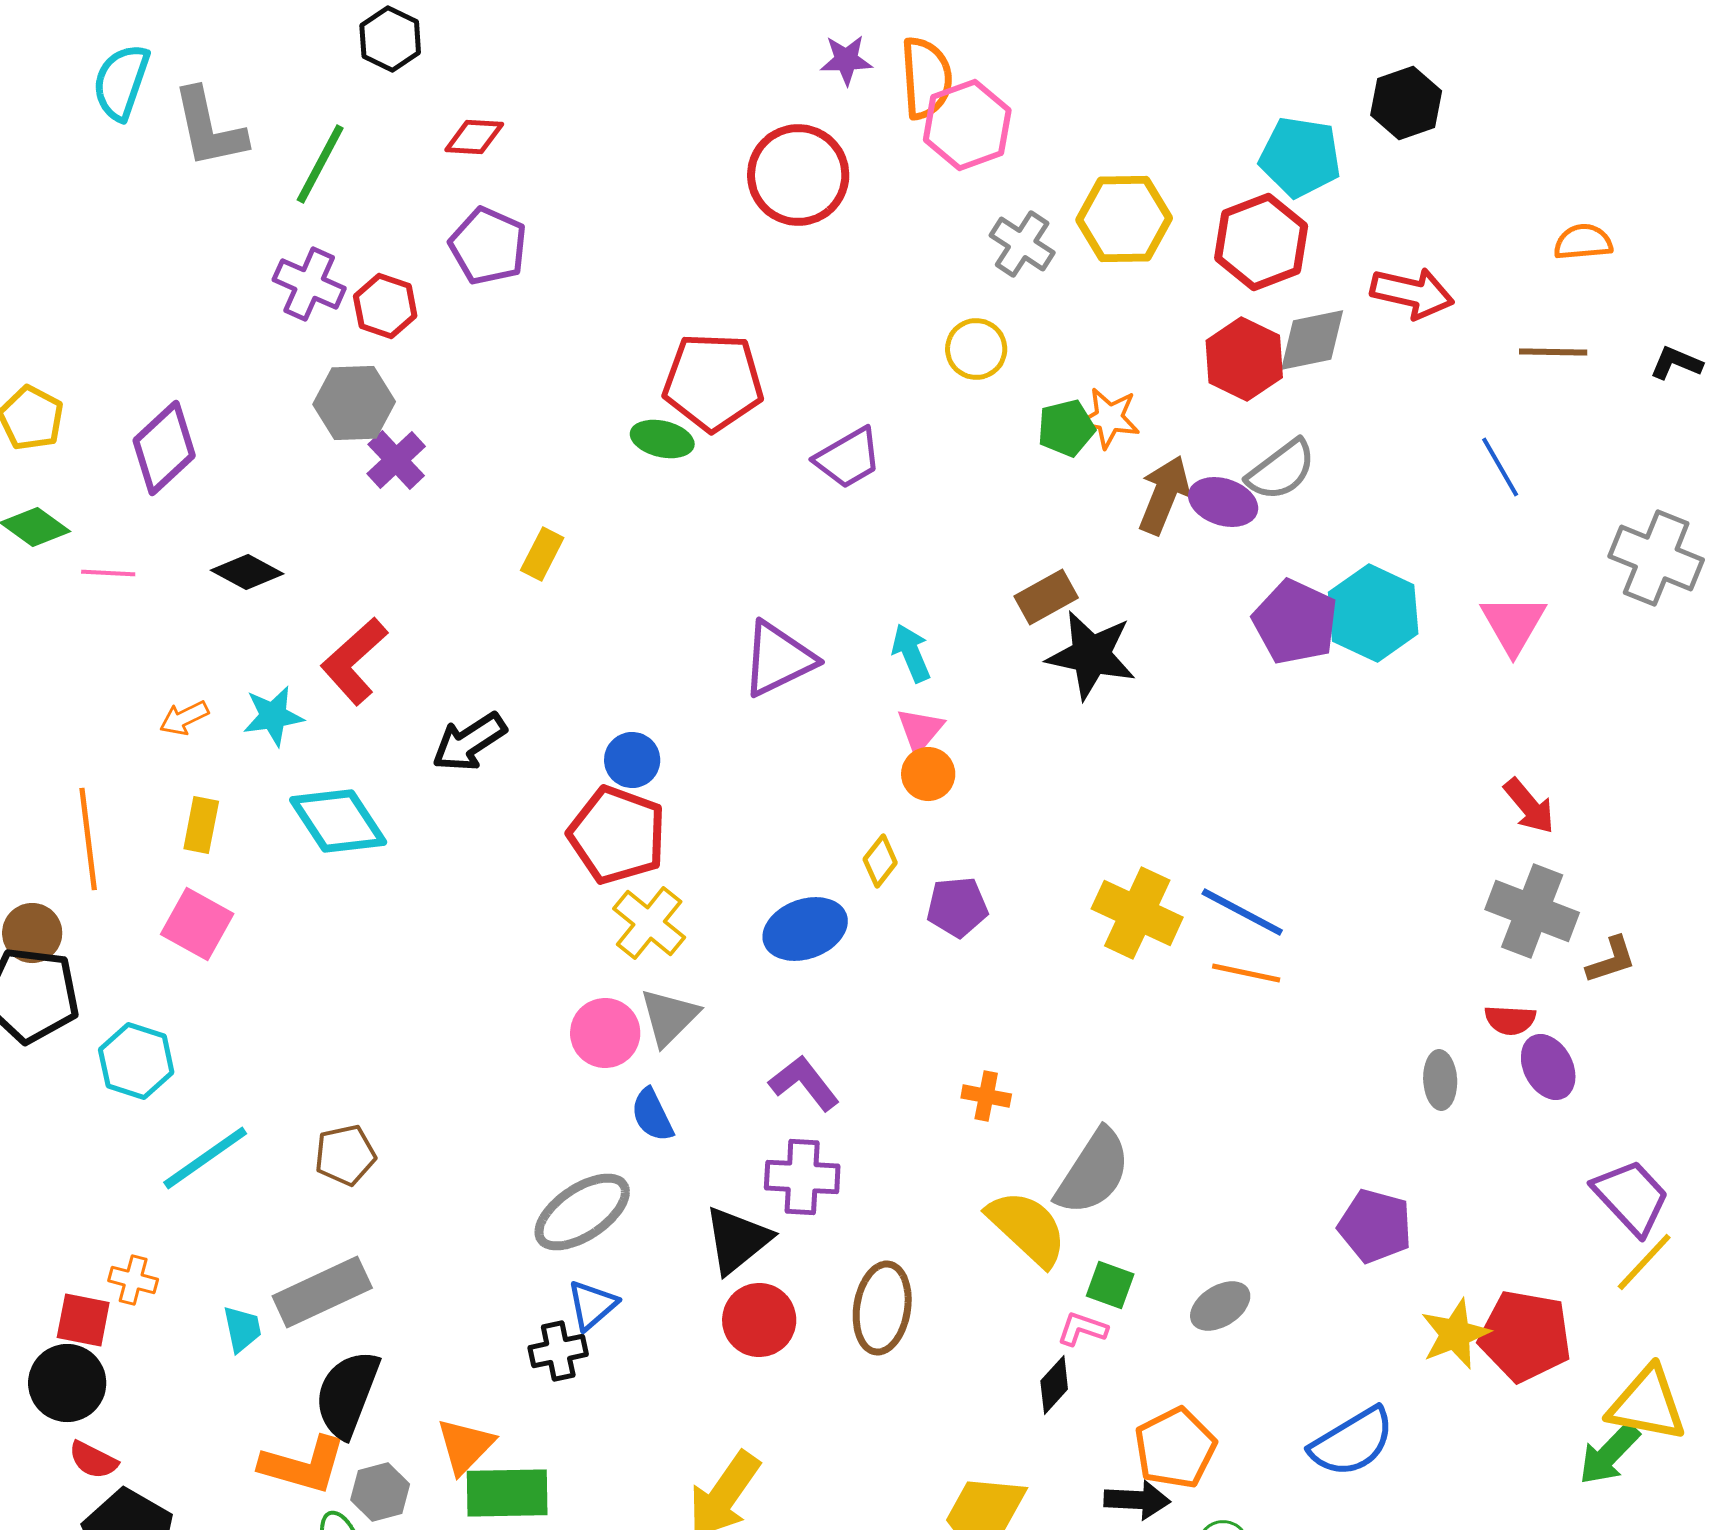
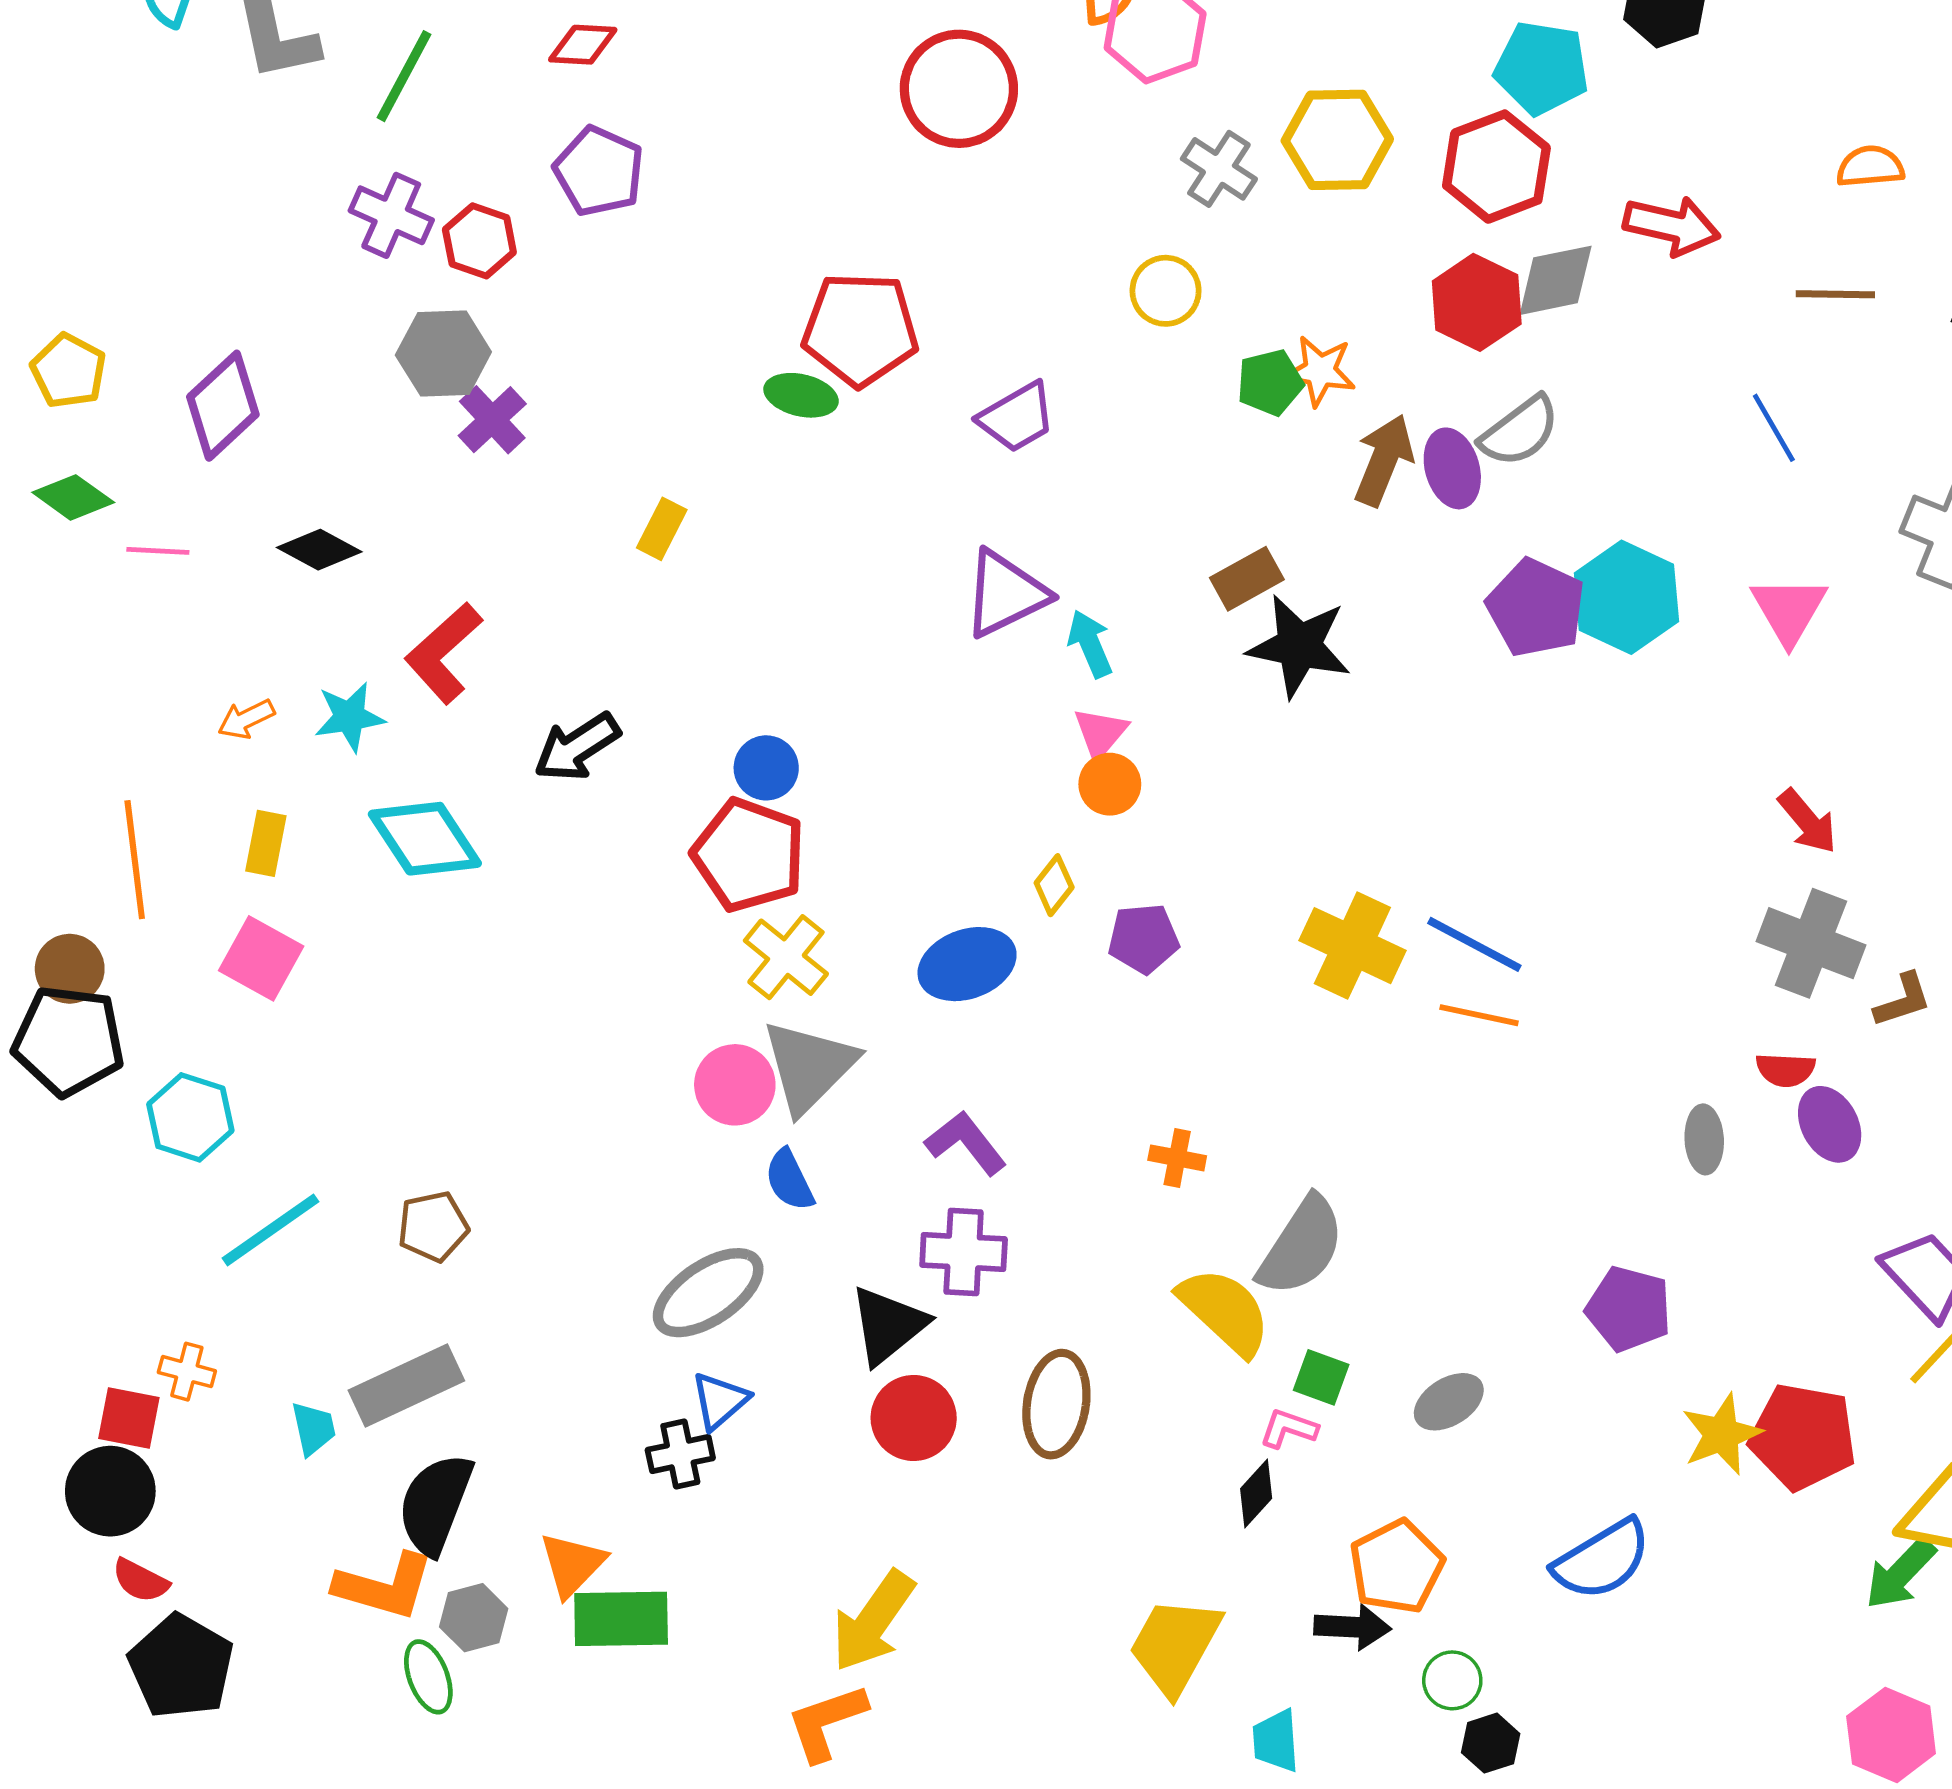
purple ellipse: (1223, 502) -> (1452, 468), turned 56
purple triangle: (778, 659) -> (1005, 594), moved
gray triangle: (669, 1017) -> (809, 1066), size x1.4

